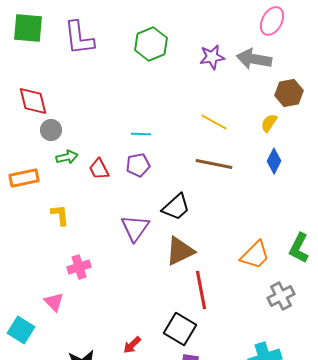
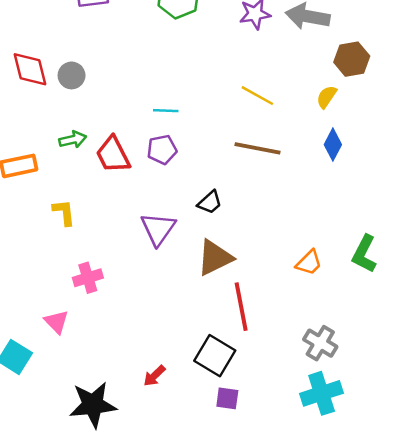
gray circle: (51, 130) -> (72, 75), moved
red trapezoid: (99, 169) -> (113, 155), size x1.4
black trapezoid: (176, 207) -> (210, 202), size x0.7
orange trapezoid: (255, 255) -> (309, 263), size x0.7
gray cross: (281, 296) -> (320, 343), moved, turned -32

